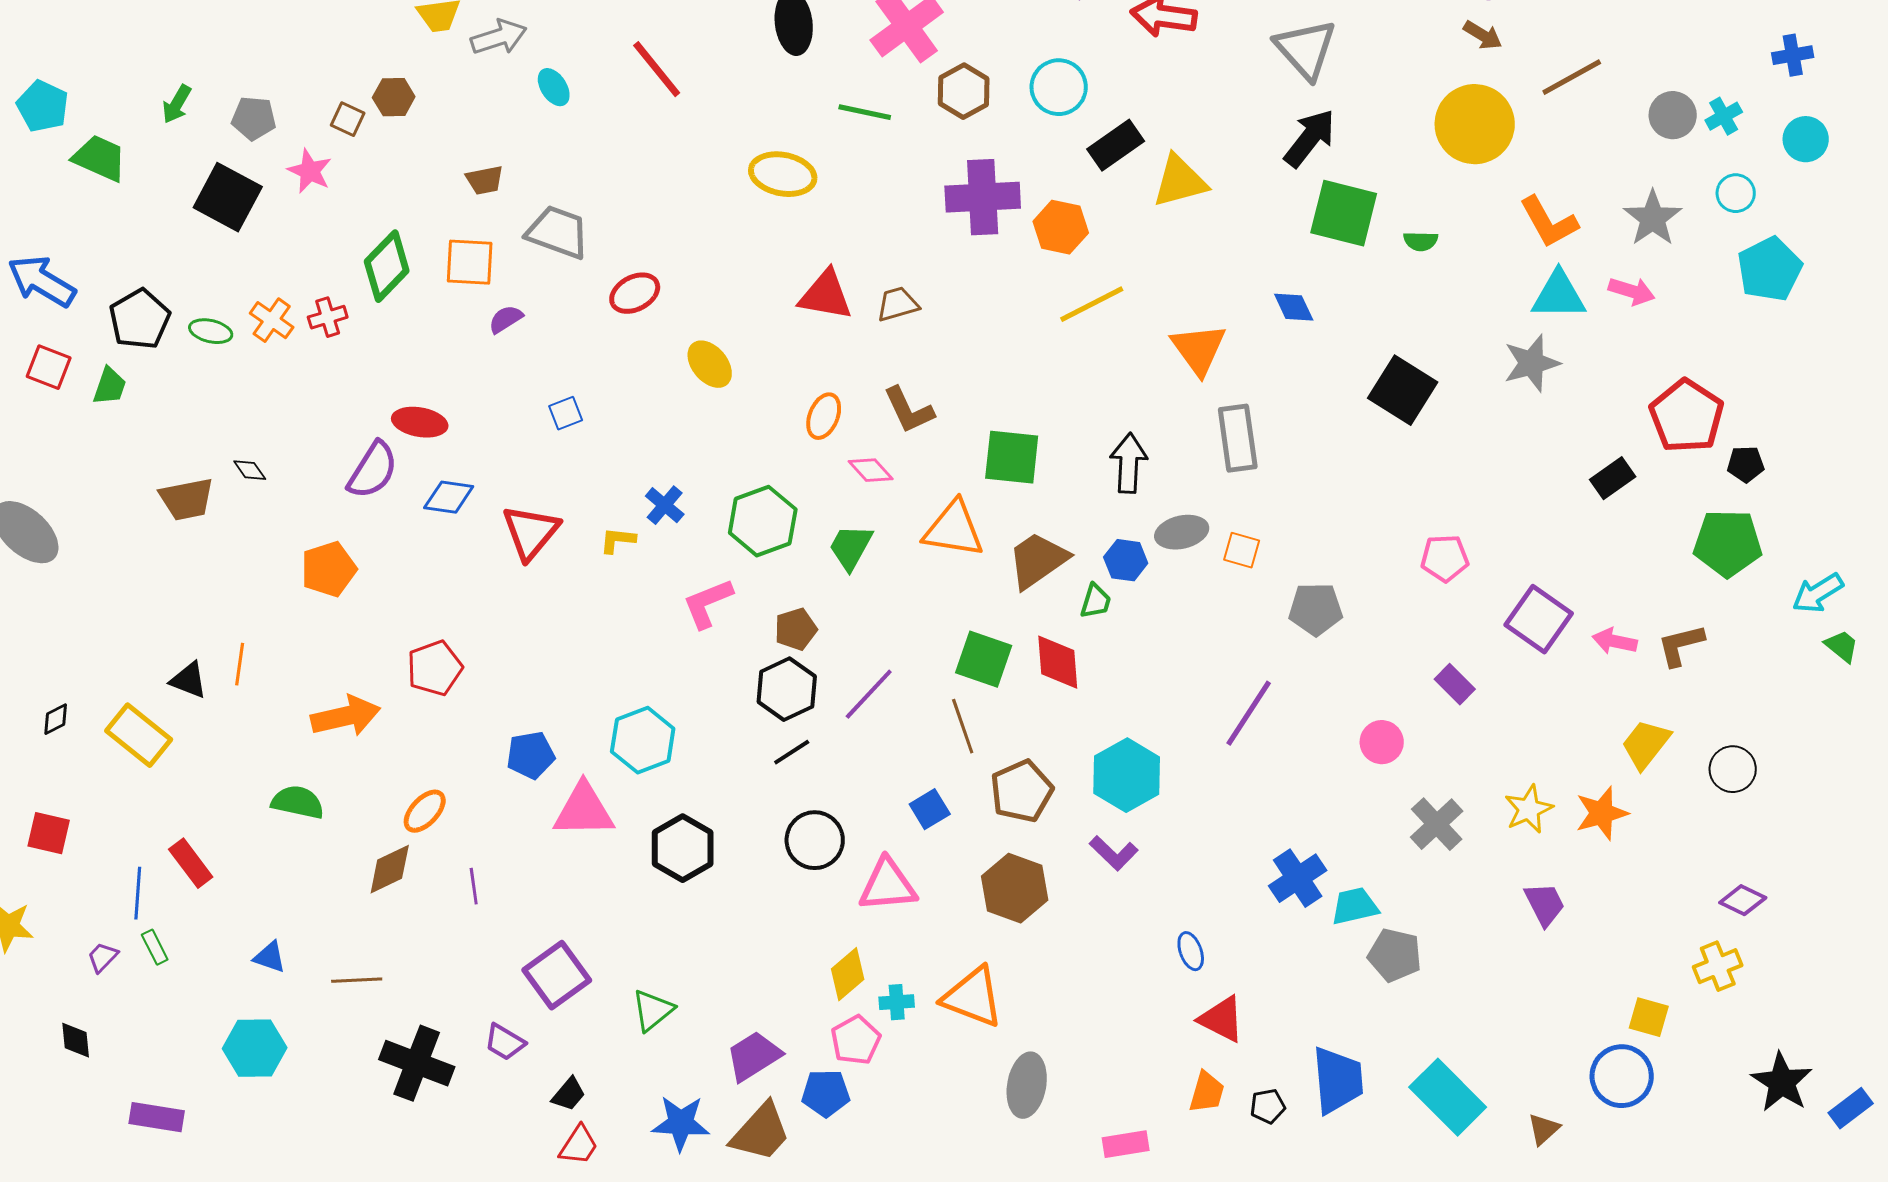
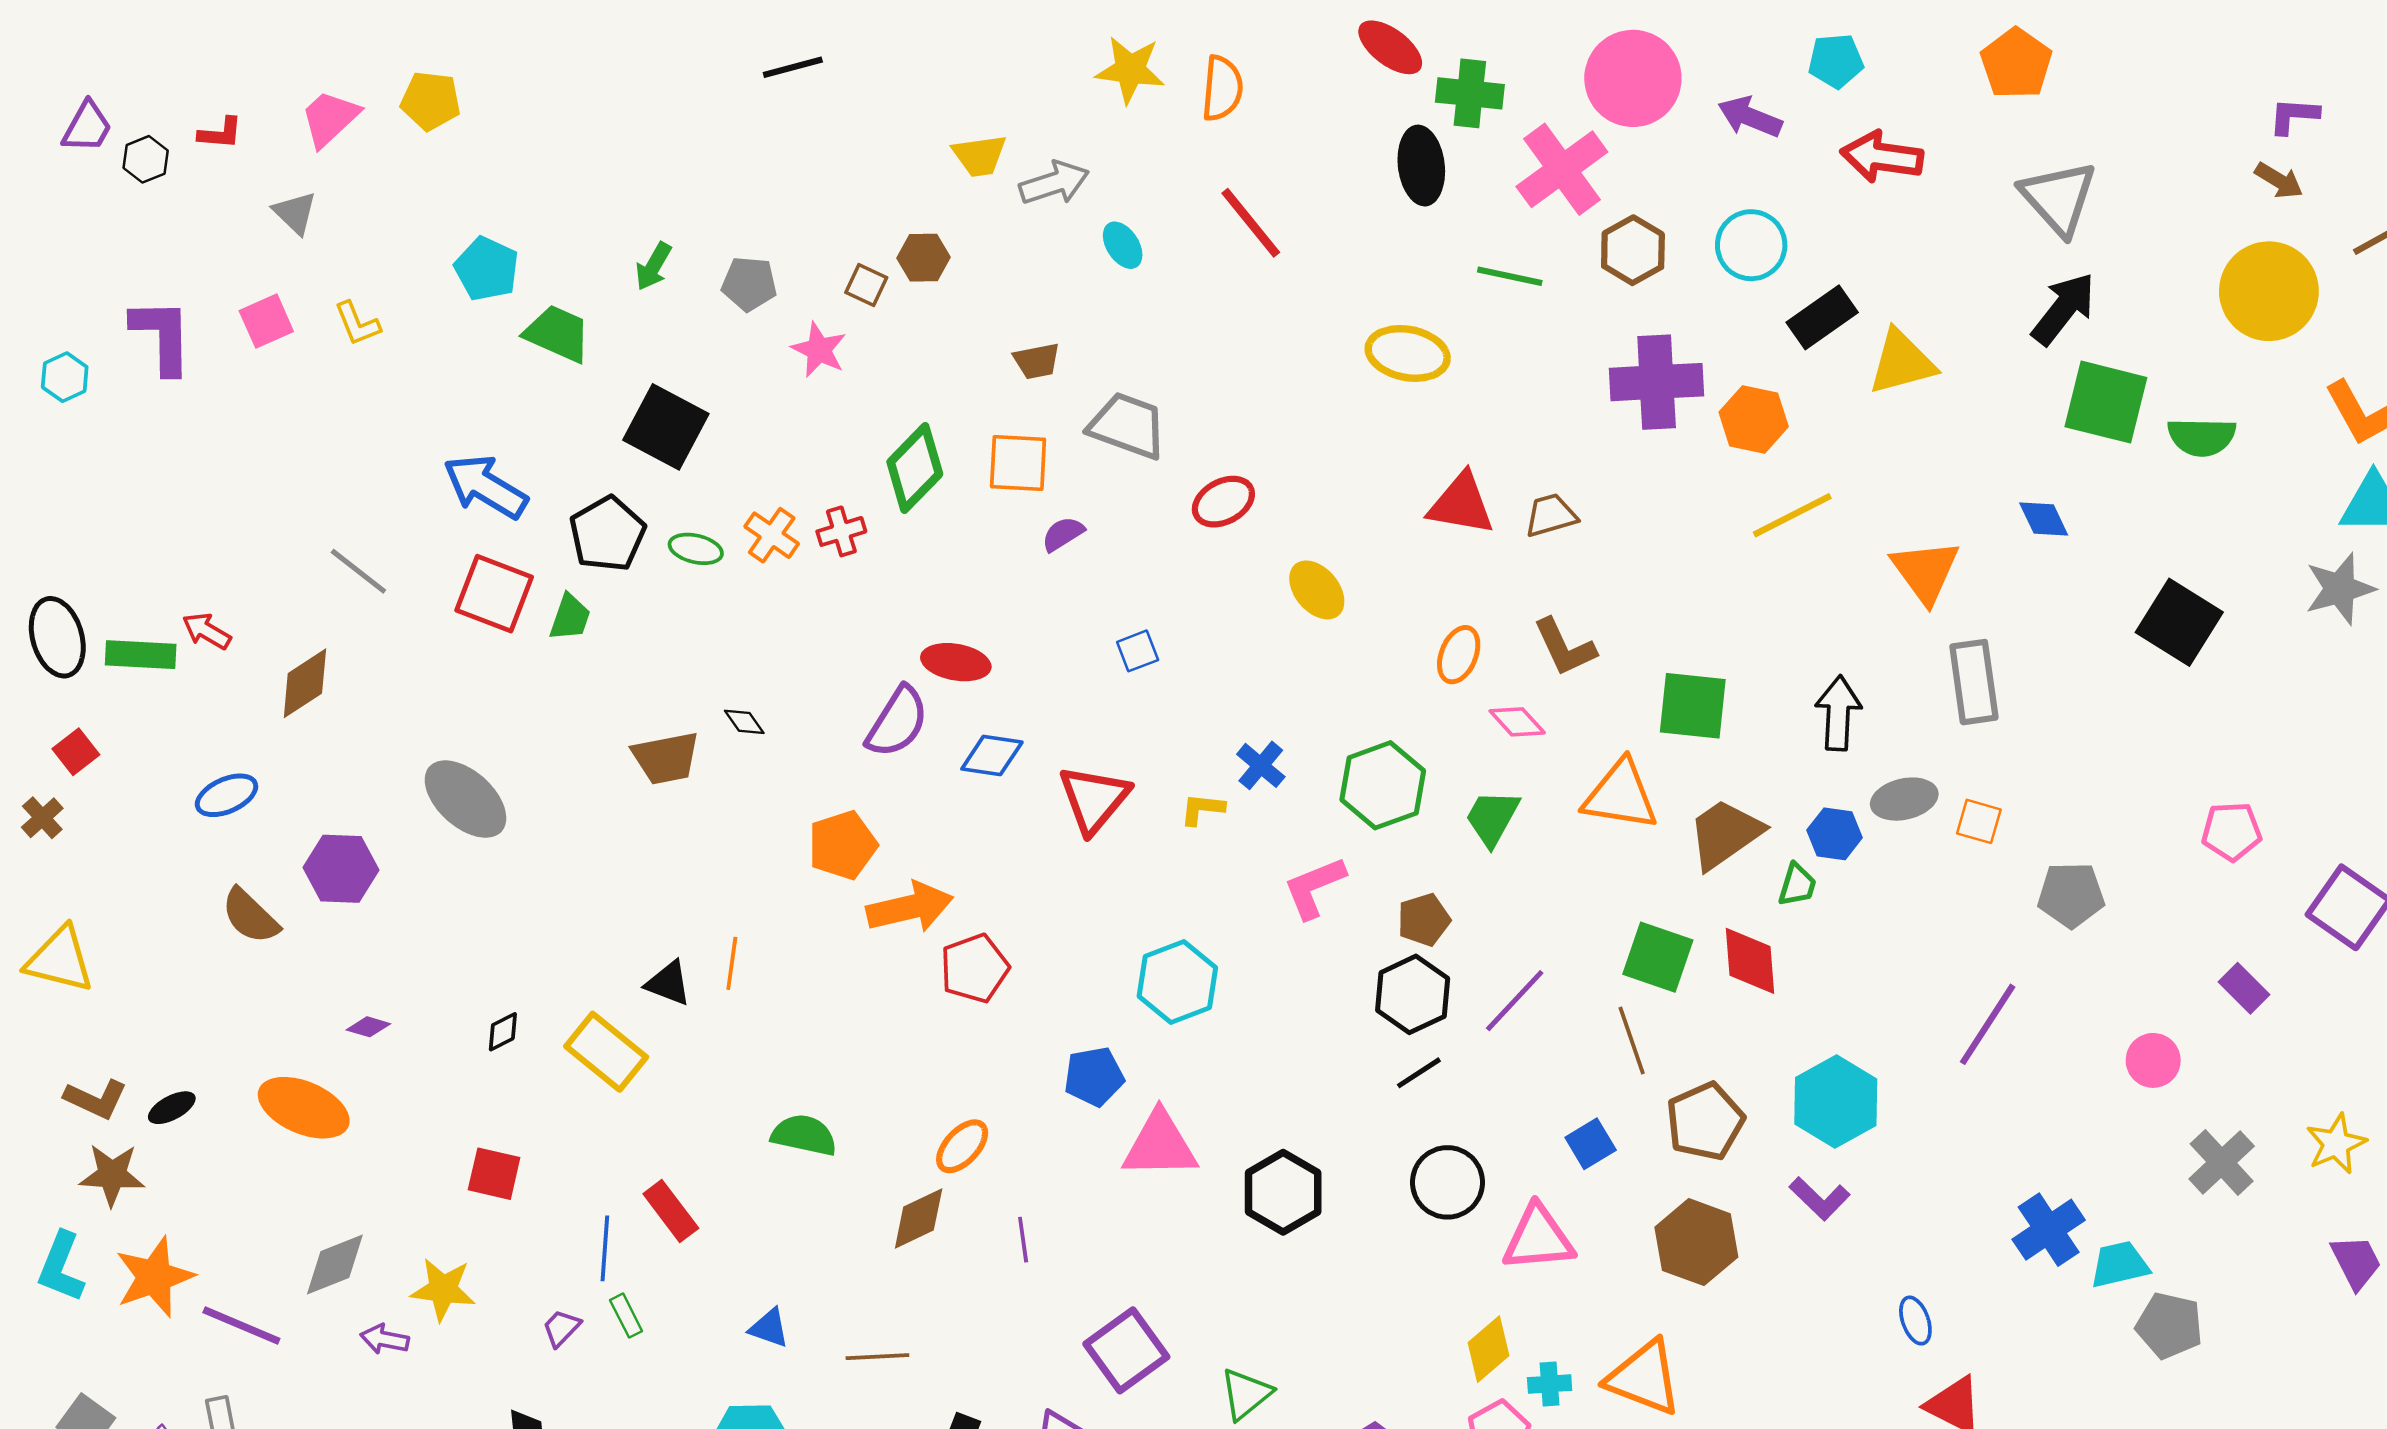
black square: (228, 197) -> (666, 427), moved
green semicircle: (1421, 241) -> (2202, 437), size x1.6
red square: (49, 367) -> (494, 594), size x1.4
orange arrow: (346, 716) -> (910, 907), moved
cyan hexagon: (643, 740) -> (1177, 982), moved

